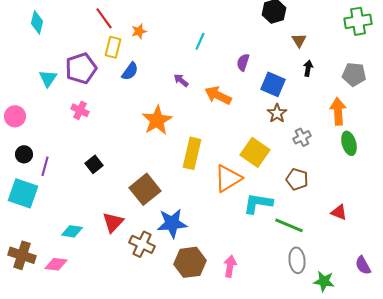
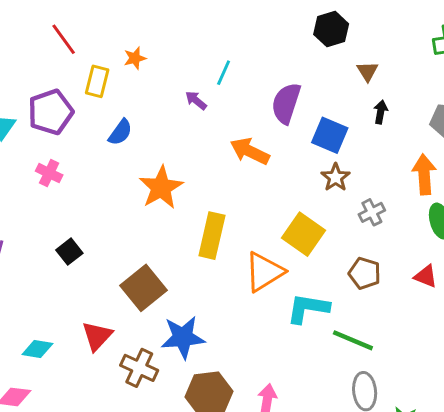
red line: (104, 18) -> (64, 39), moved
purple semicircle: (243, 62) -> (286, 103), size x1.6
blue semicircle: (130, 71) -> (120, 132), moved
purple arrow: (181, 80) -> (196, 100), moved
red triangle: (339, 212) -> (426, 276), moved

